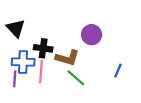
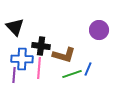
purple circle: (92, 35) -> (99, 30), moved
blue line: (118, 70) -> (88, 69), moved
green line: (76, 78) -> (72, 74), turned -60

